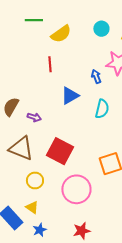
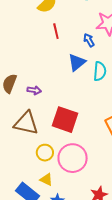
red line: (50, 64) -> (56, 31), moved
blue triangle: (70, 96) -> (77, 62), moved
pink circle: (76, 189) -> (73, 158), moved

